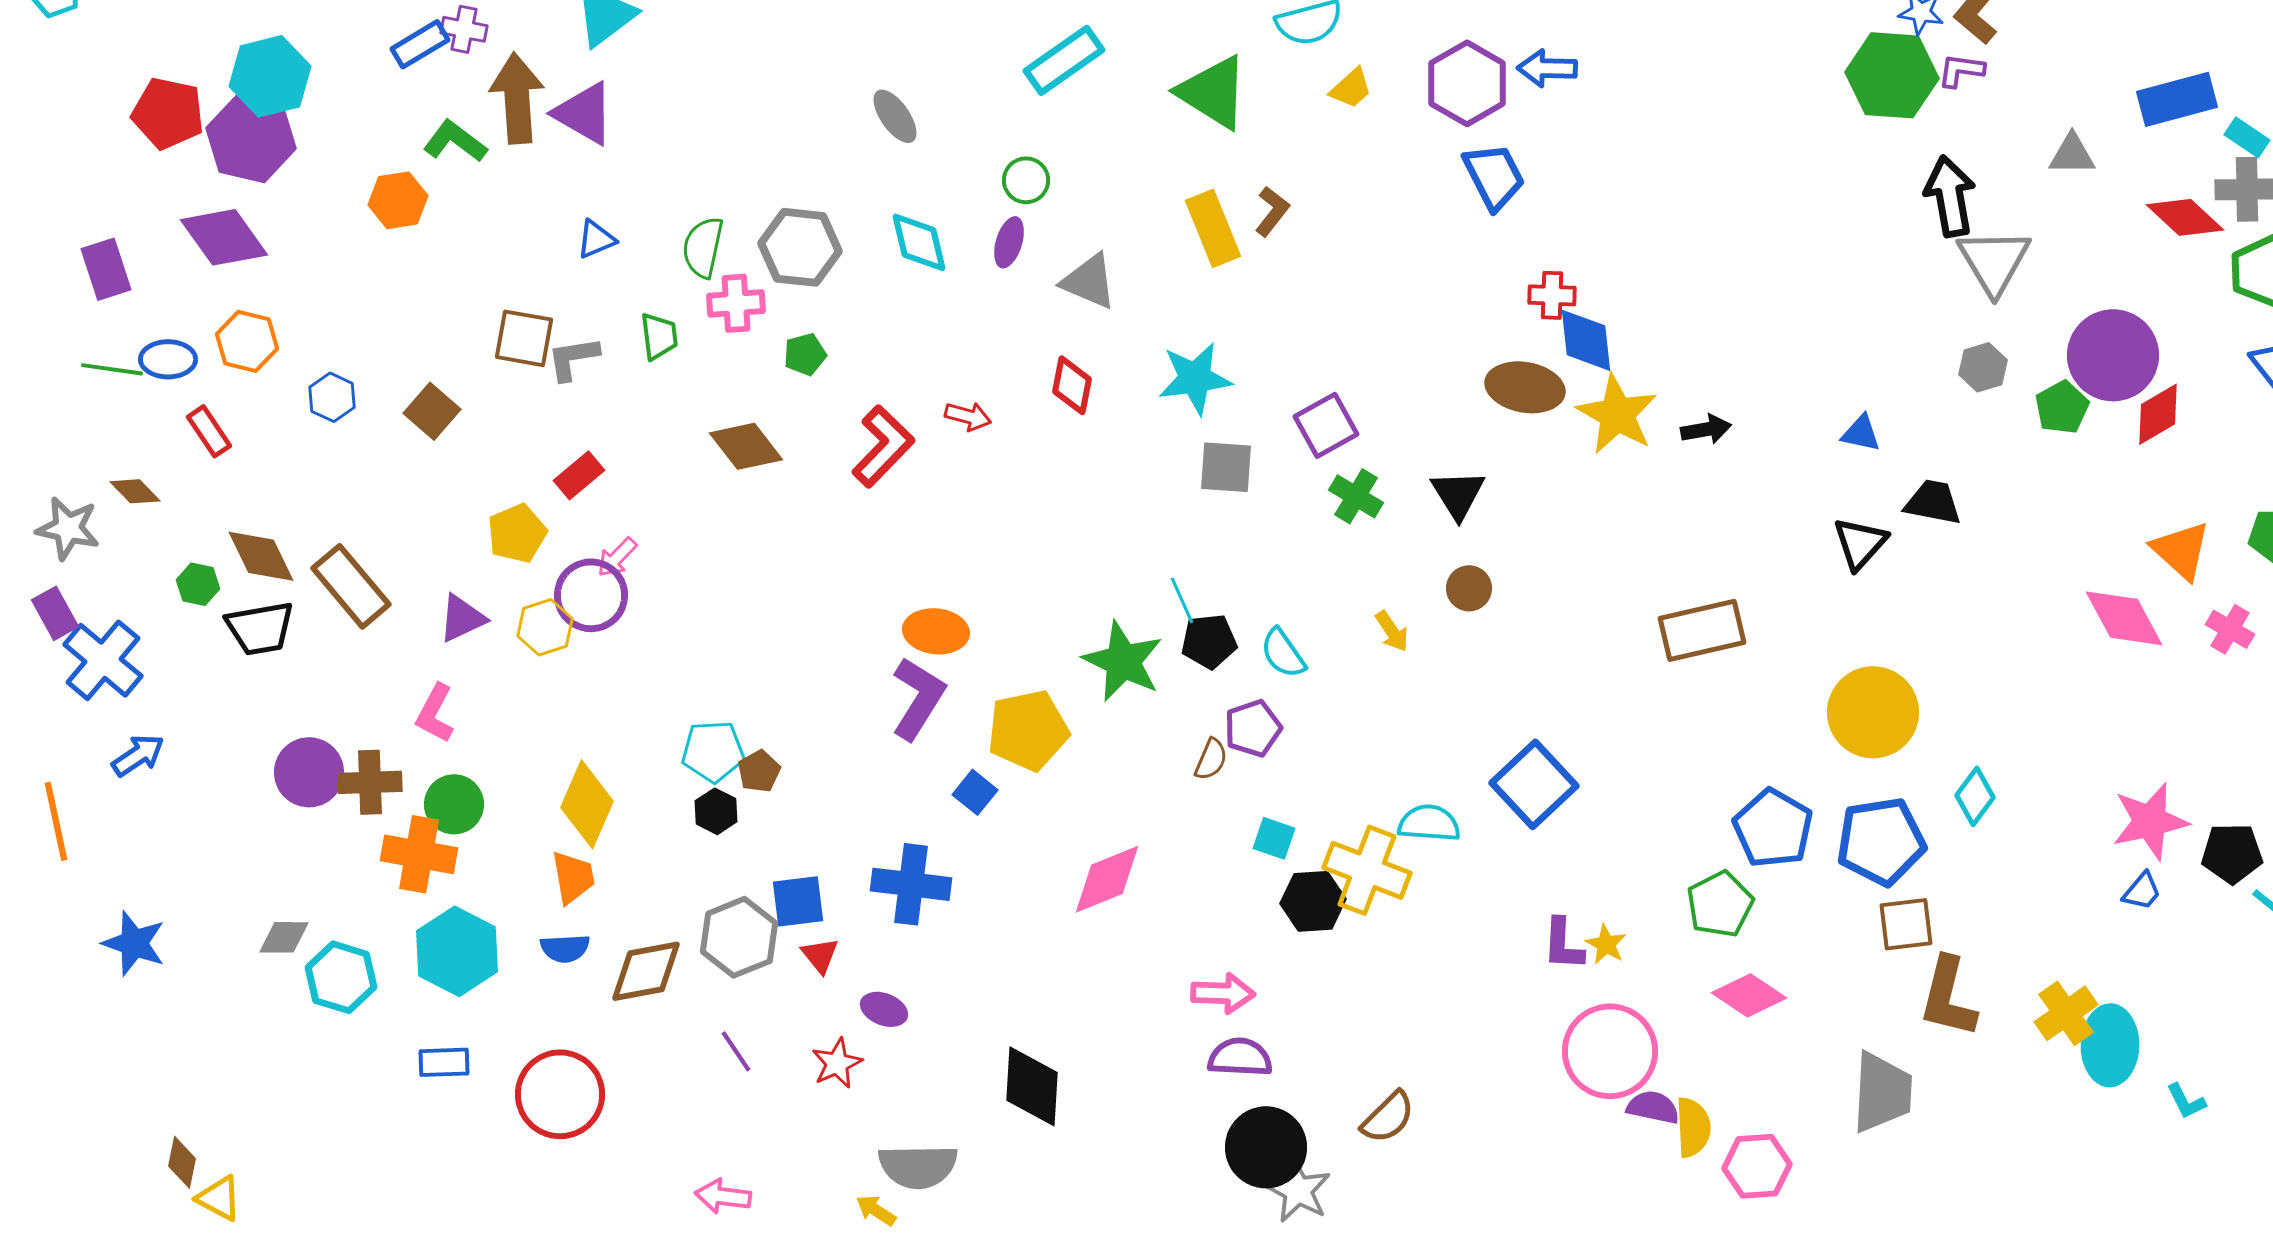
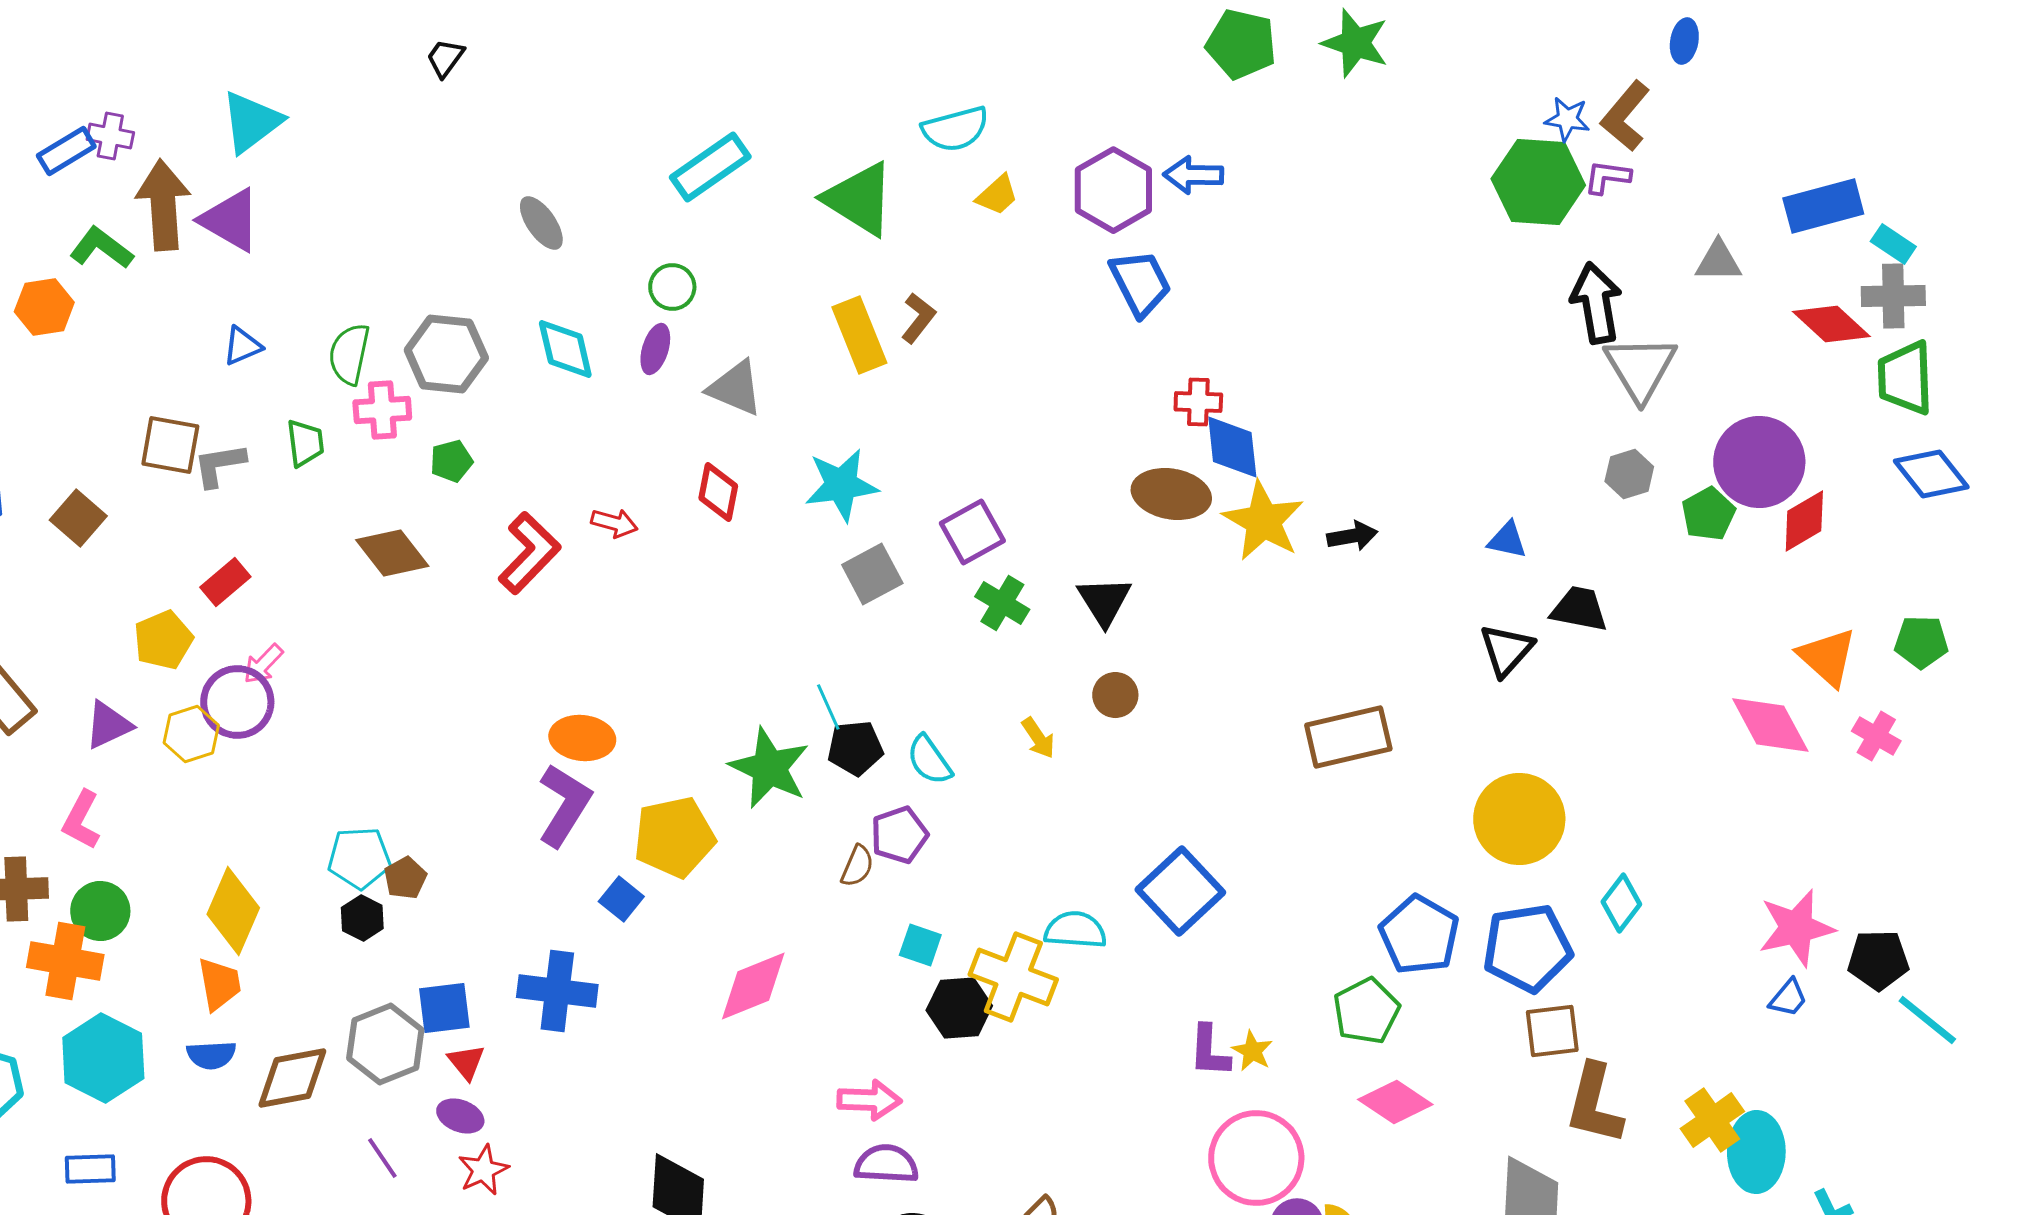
gray square: (1226, 467) -> (872, 574), turned -32
purple ellipse: (884, 1009) -> (460, 1116), moved

